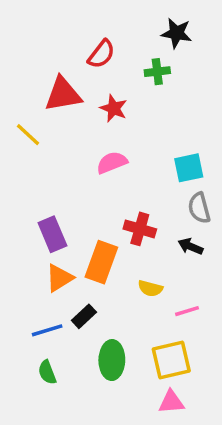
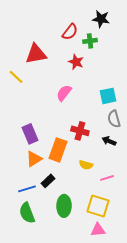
red semicircle: (101, 54) -> (70, 32), moved
red star: (114, 108) -> (76, 62), moved
pink semicircle: (112, 163) -> (64, 93), turned -30
yellow square: (171, 360) -> (98, 206), turned 30
green semicircle: (47, 372) -> (27, 213), size x1.5

